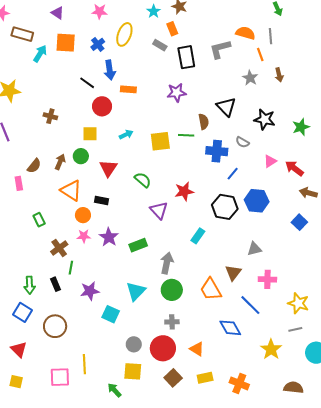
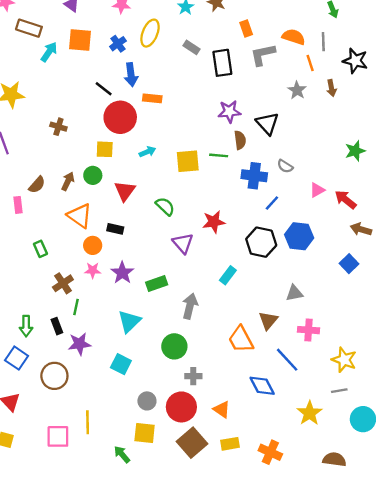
orange rectangle: (172, 29) -> (246, 28), moved
purple star: (177, 93) -> (229, 112), moved
red circle: (102, 106) -> (120, 117), size x1.4
black star: (265, 119) -> (355, 61), moved
green circle: (172, 290) -> (174, 346), moved
purple star: (90, 291) -> (79, 344), moved
cyan triangle: (136, 291) -> (129, 321), moved
brown square: (173, 378) -> (192, 443), size x1.4

